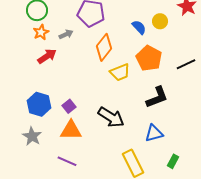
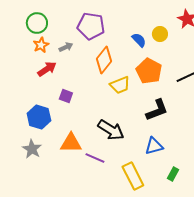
purple square: (69, 106) -> (66, 96), moved, turned -32
purple line: (67, 161) -> (95, 158), moved

